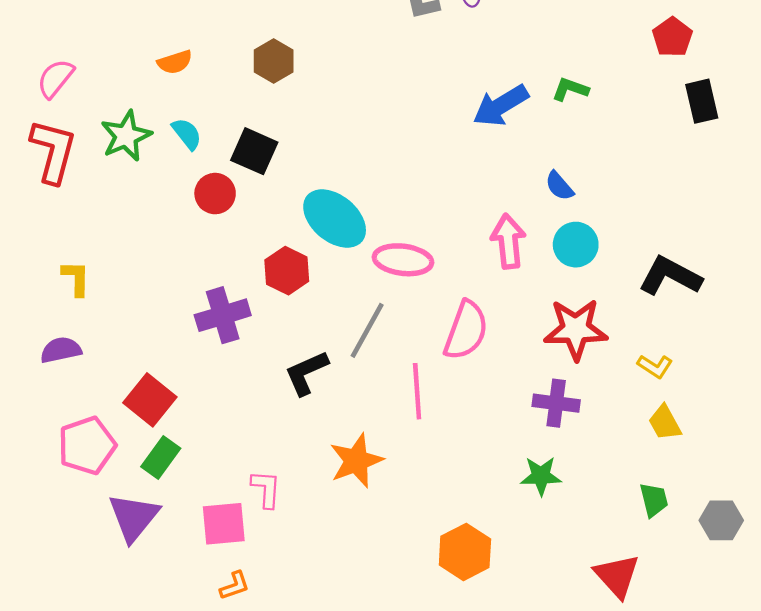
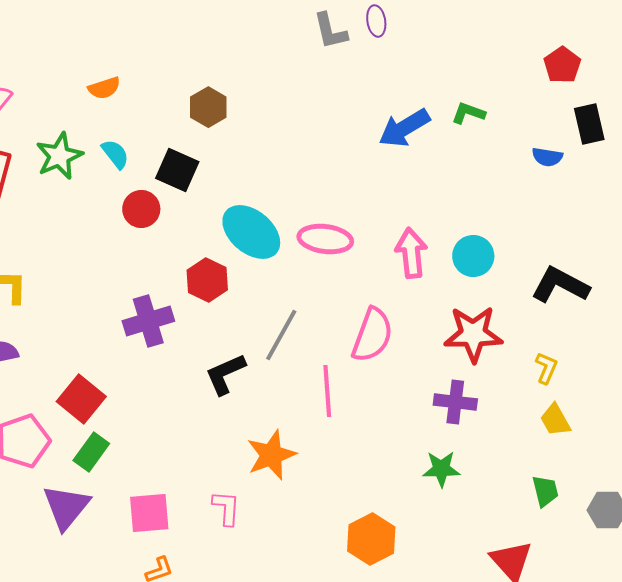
brown hexagon: (274, 61) -> (208, 107), moved
blue semicircle: (559, 186) -> (547, 157), moved, turned -40
pink ellipse: (403, 260) -> (325, 239), moved
yellow L-shape: (655, 366) -> (546, 368), turned -100
pink L-shape: (266, 489) -> (226, 508), moved

